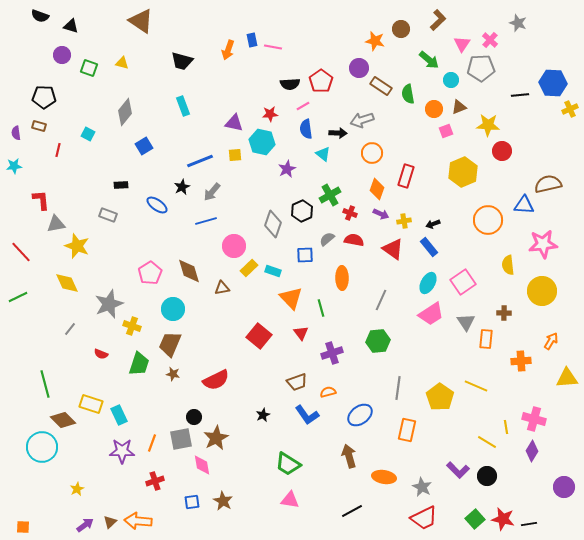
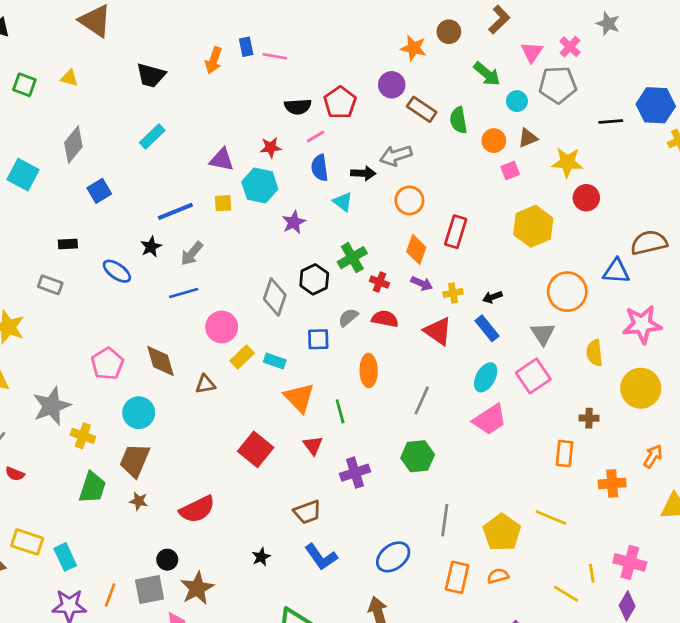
cyan rectangle: (183, 106) -> (152, 136), turned 66
cyan square: (88, 134) -> (23, 175), size x1.6
gray triangle: (466, 322) -> (543, 334), moved
red semicircle: (101, 354) -> (15, 474), moved
orange semicircle: (328, 392) -> (498, 576), moved

